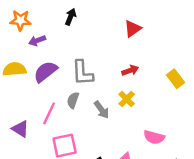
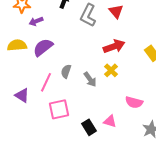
red triangle: (133, 29) -> (116, 11), turned -35
red arrow: (130, 70) -> (114, 46), size x1.5
gray L-shape: (82, 73) -> (88, 15), moved, turned 30

